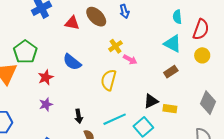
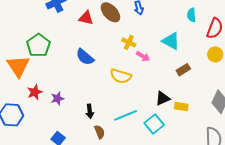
cyan triangle: (173, 44) -> (171, 41), moved
yellow cross: (115, 46) -> (129, 42), turned -32
red star: (46, 77) -> (35, 92), moved
yellow semicircle: (109, 80) -> (121, 76), turned -90

